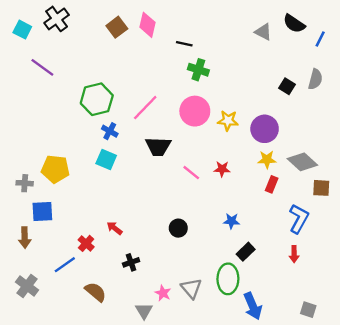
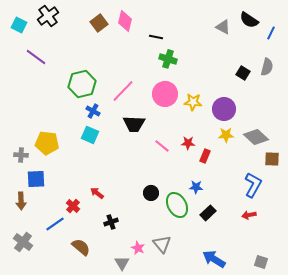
red rectangle: (272, 184) -> (205, 156), moved
red arrow: (294, 254) -> (249, 215), turned 80
green ellipse: (228, 279) -> (177, 205), moved, turned -30
blue arrow: (253, 306) -> (214, 259), turned 145

